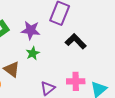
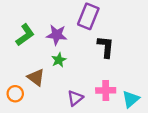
black L-shape: (76, 41) -> (106, 47), turned 50

